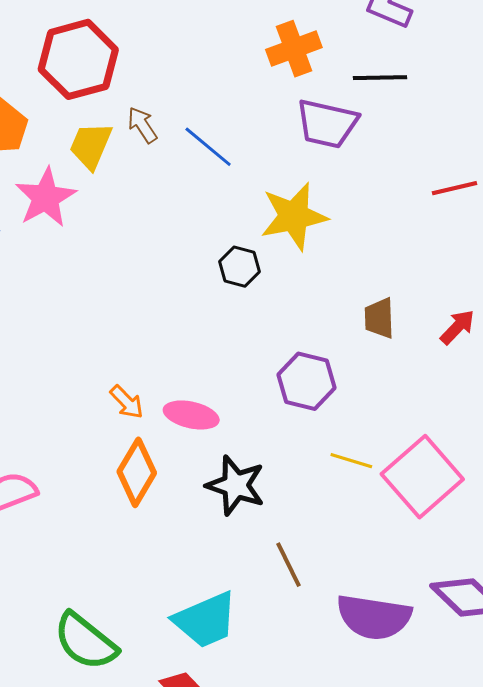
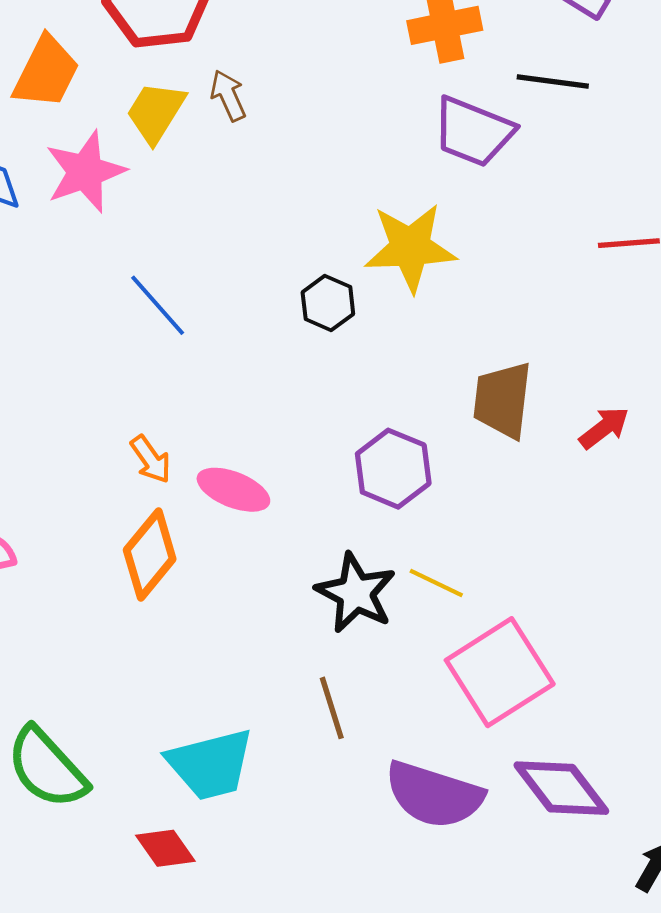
blue line: (208, 147) -> (158, 305), moved
brown trapezoid: (379, 318) -> (502, 400), size x1.4
pink square: (422, 477) -> (500, 672), moved
black star: (236, 485) -> (356, 593), moved

